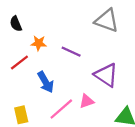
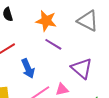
orange star: (39, 43) -> (46, 21), moved, size x1.5

